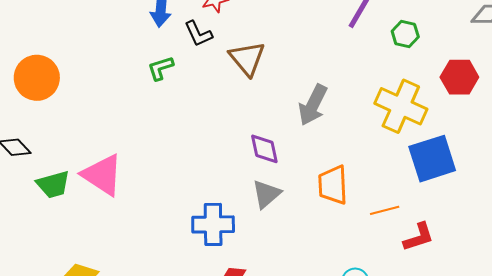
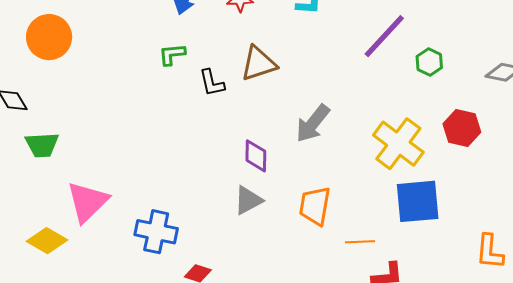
black L-shape: (198, 34) -> (212, 83), moved
green hexagon: (405, 34) -> (429, 62), moved
brown triangle: (247, 58) -> (259, 64), turned 39
pink triangle: (102, 175) -> (87, 202), moved, turned 30
blue cross: (213, 224) -> (156, 232), moved

